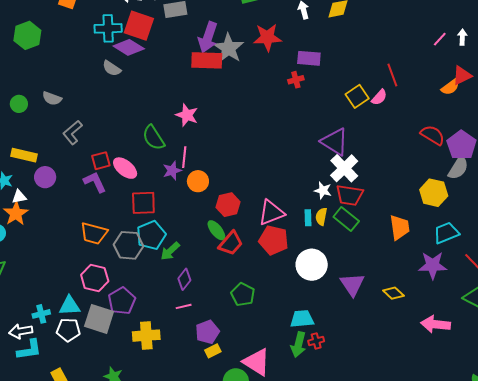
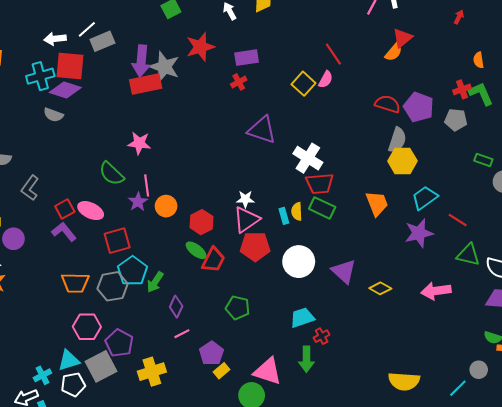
purple triangle: (335, 142) -> (262, 130), moved
gray semicircle: (458, 168) -> (397, 140), moved
white star: (323, 190) -> (245, 199), moved
yellow diamond: (393, 293) -> (380, 288), moved
gray square: (99, 319) -> (101, 366), turned -32
green arrow: (298, 345) -> (306, 359), moved

